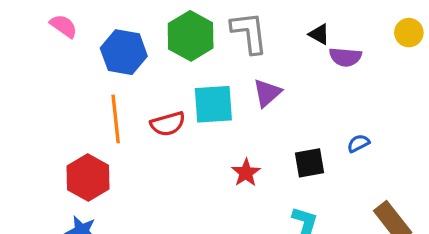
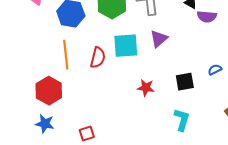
red semicircle: (168, 124) -> (98, 58), turned -60
red star: (246, 173) -> (146, 88), turned -30

